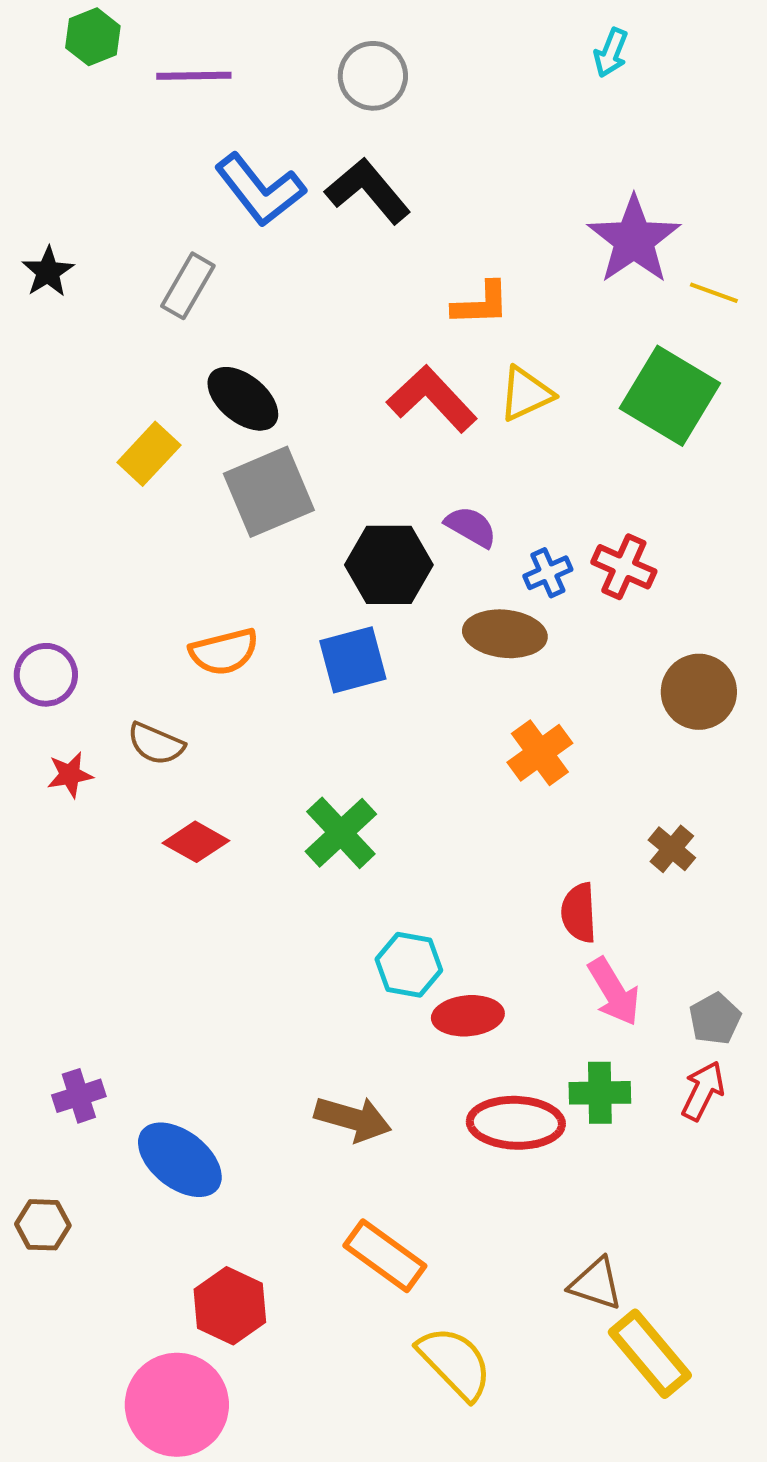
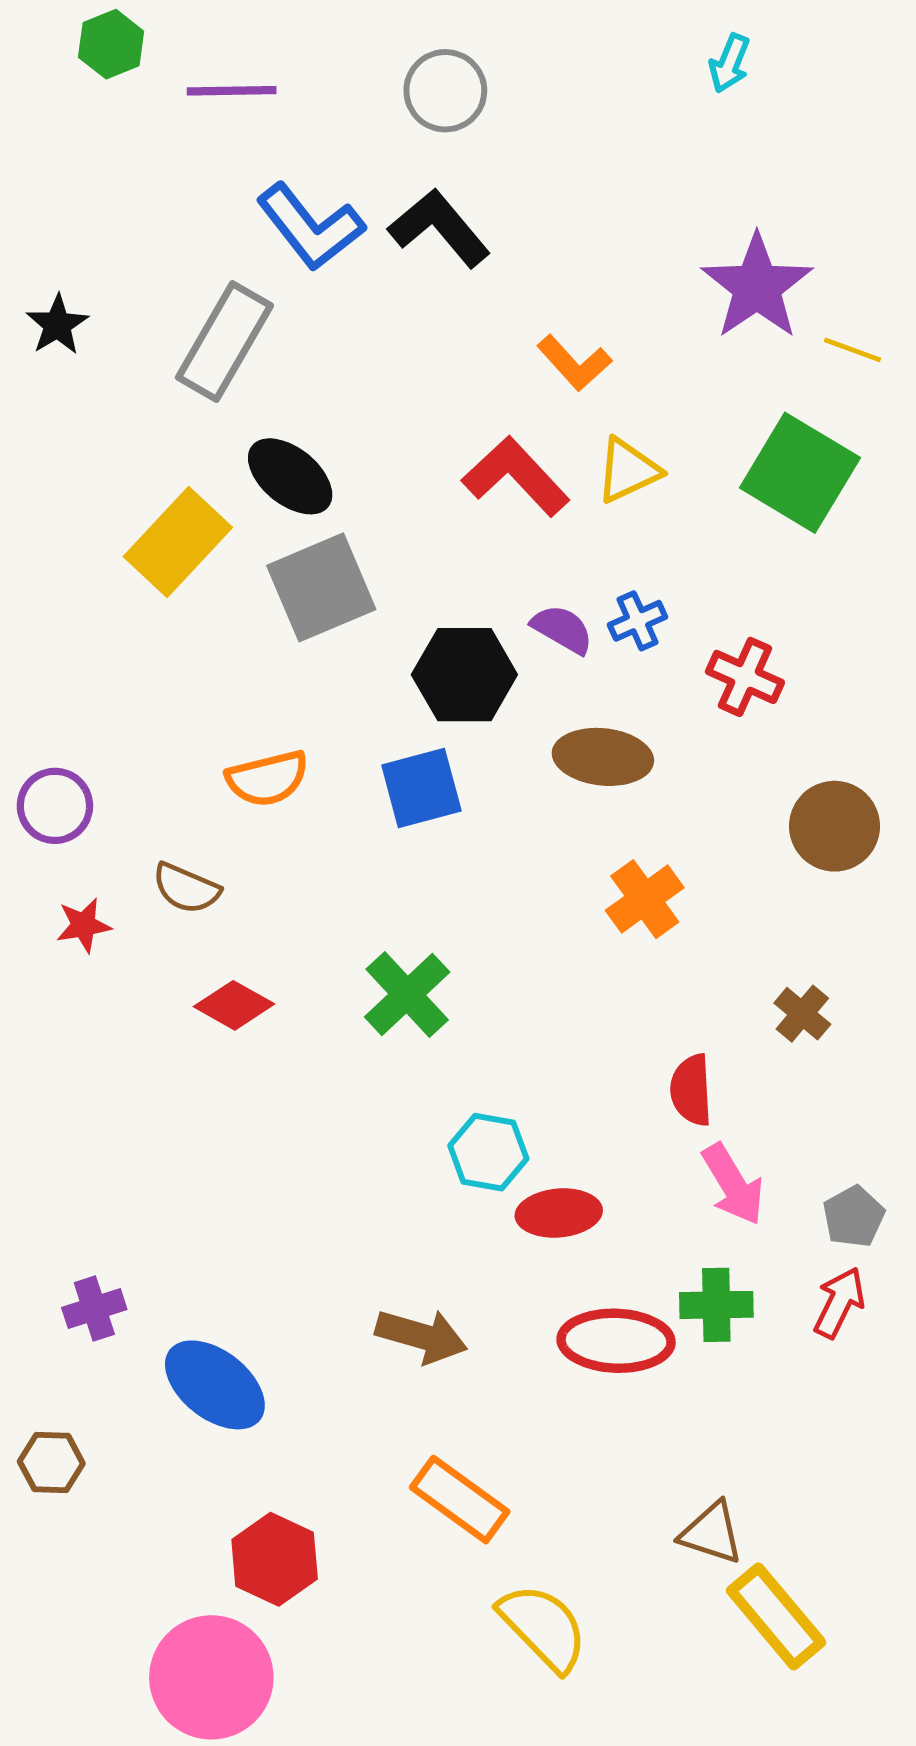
gray rectangle: (188, 286) -> (224, 341), size x1.5
orange L-shape: (481, 304) -> (574, 363), turned 50
yellow rectangle: (149, 454) -> (178, 542), size x1.4
blue cross: (548, 573) -> (638, 621), moved

